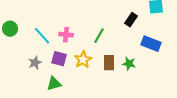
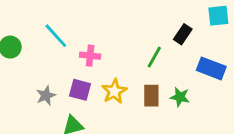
cyan line: (42, 36) -> (56, 36), moved
green line: (99, 36) -> (154, 57), moved

